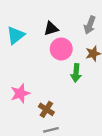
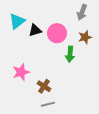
black triangle: (51, 28) -> (35, 30), moved

